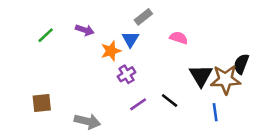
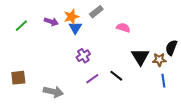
blue triangle: (130, 39) -> (75, 28), moved
orange star: (111, 51) -> (71, 17), moved
brown star: (226, 80) -> (159, 60), size x0.6
blue line: (215, 112) -> (163, 81), moved

